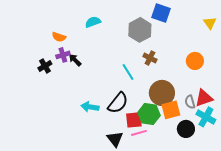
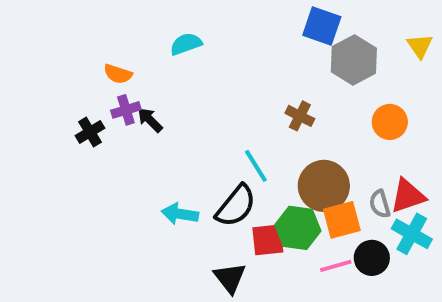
gray hexagon: (140, 30) -> (354, 60), moved
cyan line: (128, 72) -> (256, 166), moved
pink line: (139, 133) -> (336, 266), moved

